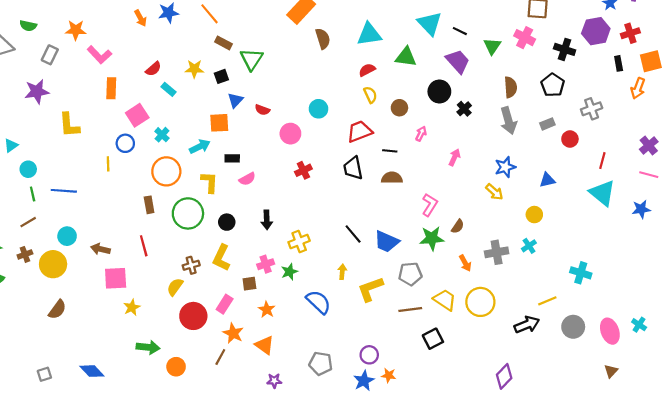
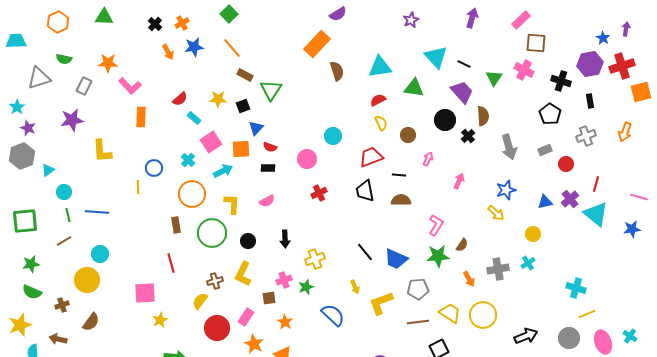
red cross: (630, 33) -> (622, 66), size x1.4
black rectangle: (619, 63) -> (590, 101), moved
brown semicircle: (511, 87) -> (483, 116), moved
orange arrow: (638, 88) -> (625, 132), moved
red semicircle: (262, 110) -> (270, 147), moved
pink square: (137, 115) -> (211, 142), moved
purple cross: (649, 145) -> (570, 199), moved
black rectangle: (232, 158) -> (268, 168), moved
brown arrow: (100, 249) -> (58, 339), moved
brown cross: (25, 254) -> (62, 305), moved
yellow arrow: (342, 272) -> (355, 287), turned 152
yellow line: (547, 301) -> (587, 314), moved

